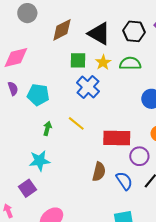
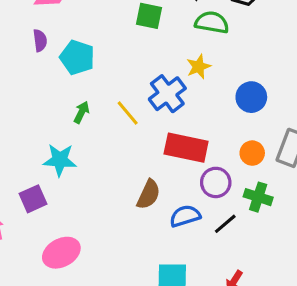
yellow star: (103, 62) -> (199, 67), moved
green semicircle: (130, 64) -> (212, 22), moved
blue cross: (88, 87) -> (167, 94), moved
blue semicircle: (124, 181) -> (185, 216), turned -84

